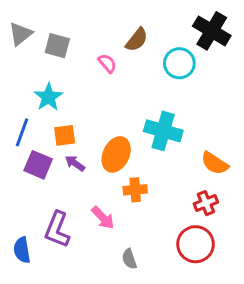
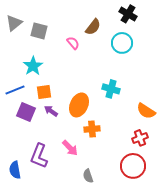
black cross: (212, 31) -> (128, 14), moved, size x0.7
cyan cross: (163, 131) -> (111, 89), size x0.7
blue line: (22, 132) -> (15, 90), turned 48

